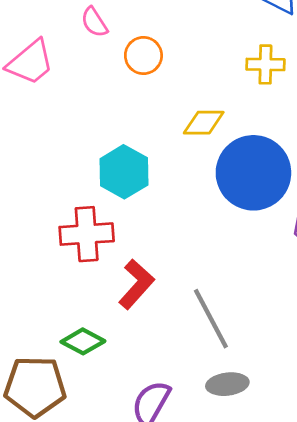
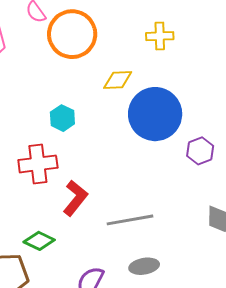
orange circle: (143, 56) -> (72, 34), size x1.8
cyan hexagon: (124, 172) -> (62, 118), size x0.7
gray line: (211, 319) -> (130, 220), turned -69

